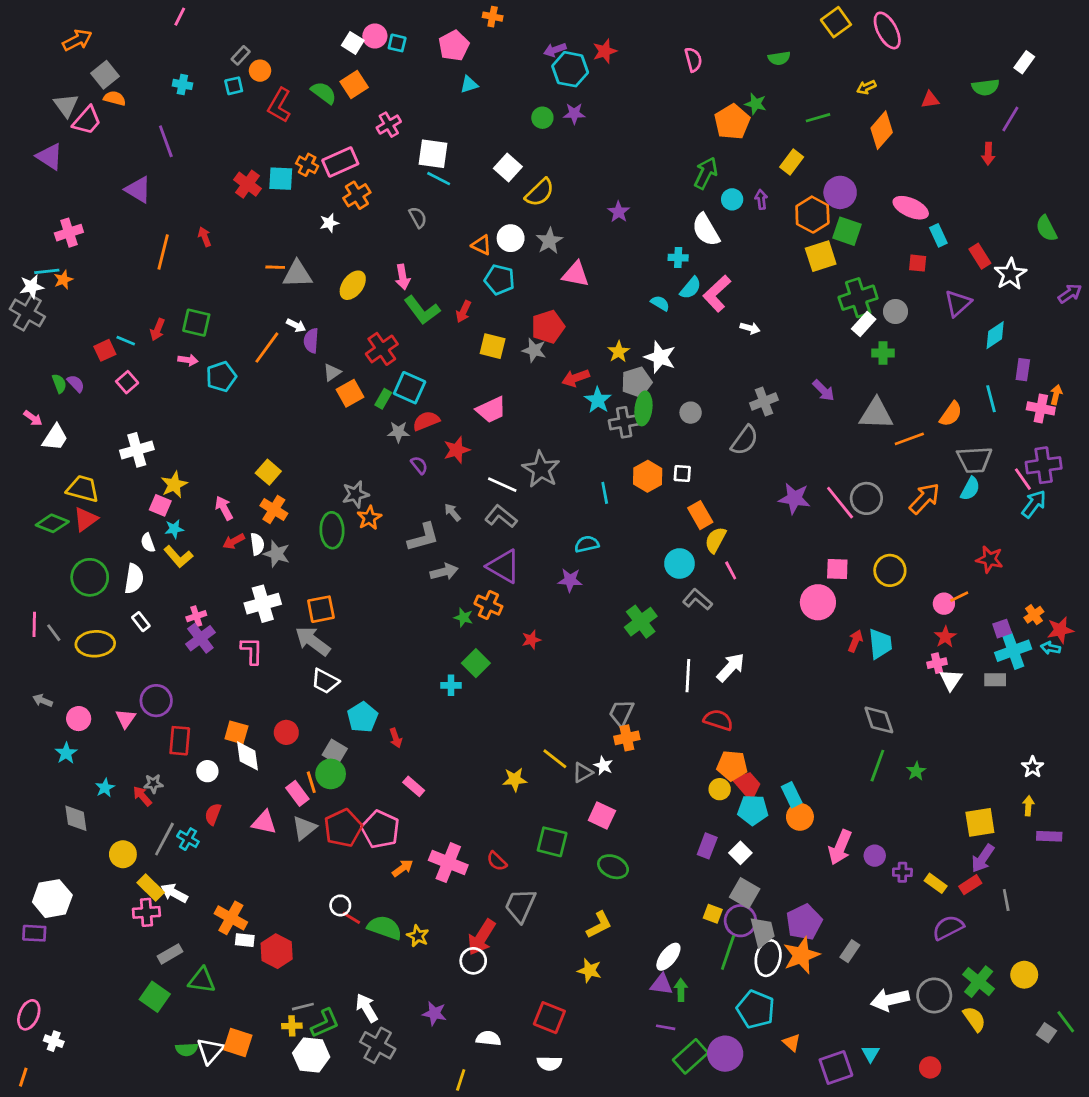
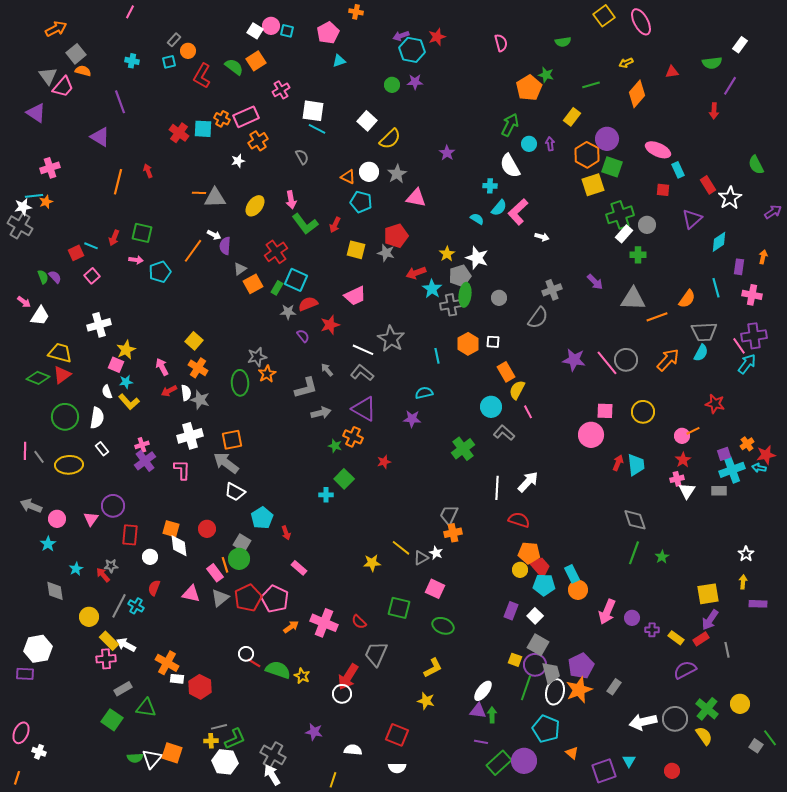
orange arrow: (1056, 395) -> (763, 257), moved
gray arrow: (43, 701) -> (31, 506), size x1.5
white arrow: (367, 1008) -> (272, 775), moved

